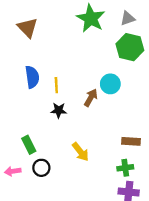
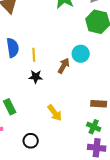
black circle: (41, 168) -> (31, 141), moved
green cross: (125, 168) -> (94, 127), turned 32

